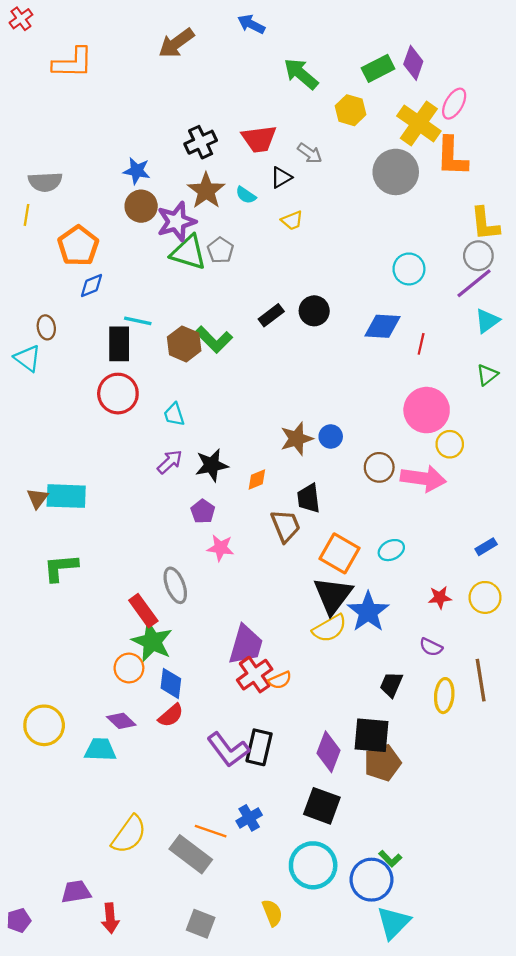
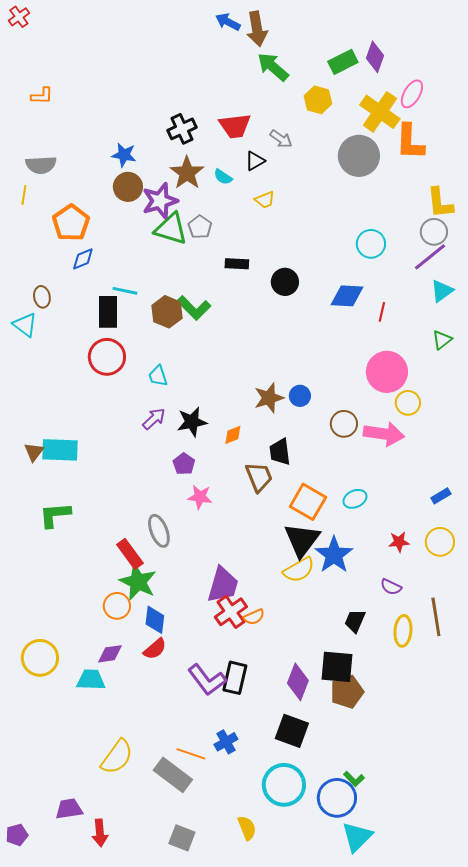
brown arrow: (176, 43) -> (257, 29), moved, turned -64
orange L-shape: (73, 63) -> (42, 96), moved, size x0.6
black rectangle: (271, 315) -> (237, 264), moved, turned 40
purple diamond: (121, 721) -> (110, 654), turned -52

